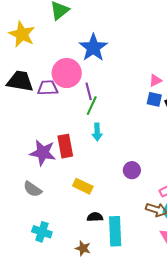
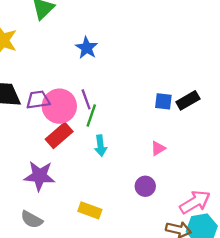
blue star: (93, 48) -> (87, 48), size x0.7
pink circle: (67, 73) -> (59, 106), moved
pink triangle: (155, 80) -> (158, 148), moved
red rectangle: (65, 146) -> (59, 135), moved, turned 65

